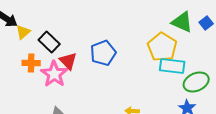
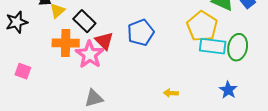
orange cross: (31, 63) -> (66, 43), size x1.4
green ellipse: (196, 82) -> (238, 47), moved, turned -55

